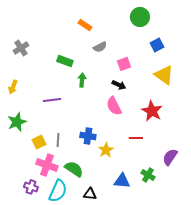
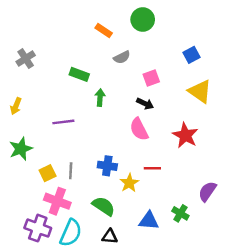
green circle: (140, 17) -> (143, 20), moved
red line: (136, 138) -> (152, 168), moved
green semicircle: (74, 169) -> (104, 206), moved
purple cross: (31, 187) -> (38, 228), size x1.5

